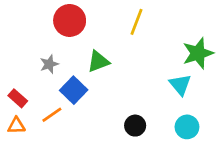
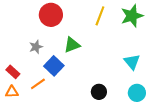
green star: (198, 53) -> (132, 16), moved

